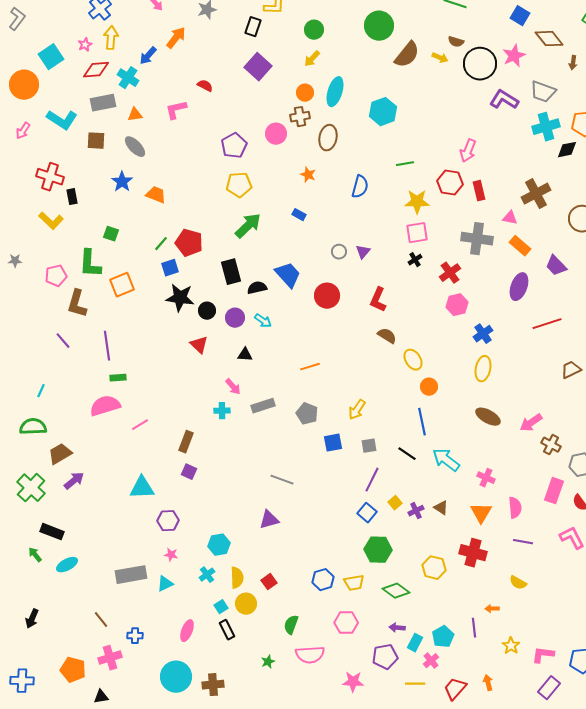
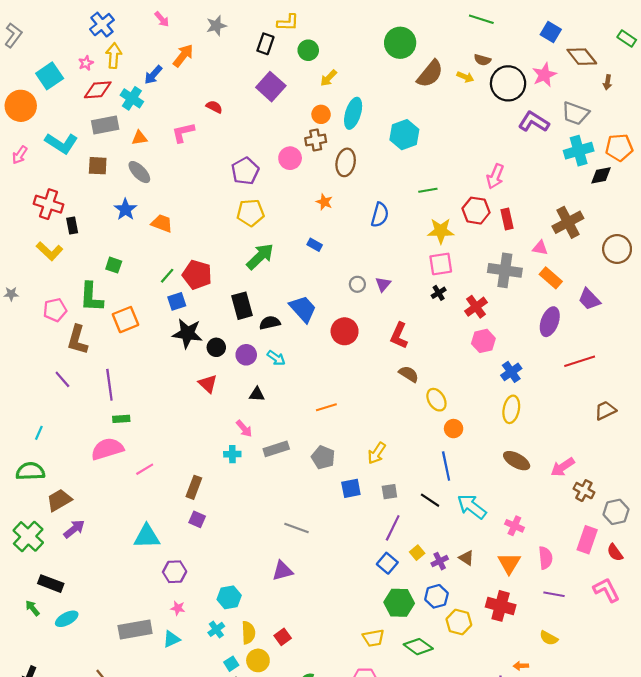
green circle: (314, 30) -> (308, 50), moved
blue hexagon: (323, 580) -> (436, 596), moved

